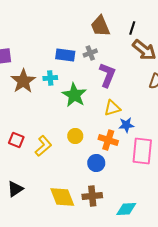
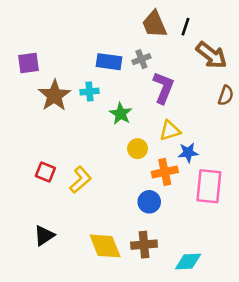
black line: (132, 28) -> (186, 27), moved
green star: (74, 95) -> (121, 114), size x0.7
yellow circle: (75, 136) -> (138, 149), moved
orange cross: (108, 140) -> (165, 172), turned -30

